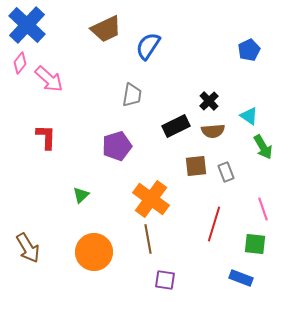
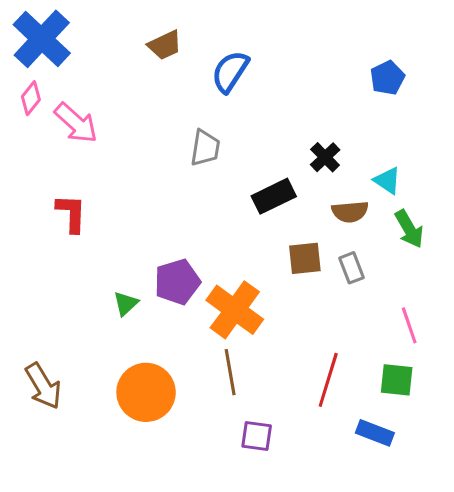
brown trapezoid: (106, 29) -> (165, 45), size x0.7
brown semicircle: (213, 131) -> (350, 212), moved
purple pentagon: (117, 146) -> (177, 282), moved
red line: (214, 224) -> (328, 380), moved

